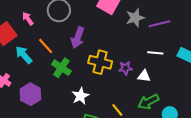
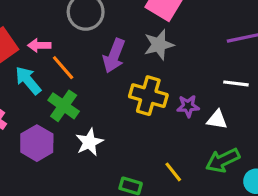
gray star: (135, 18) -> (159, 45), moved
pink arrow: (28, 19) -> (39, 45), moved, turned -56
green cross: (61, 68) -> (64, 106), moved
white star: (80, 96) -> (89, 142), moved

